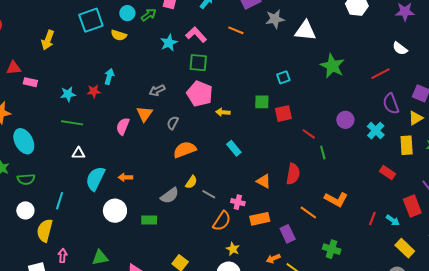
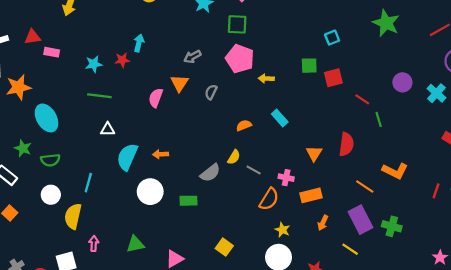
orange semicircle: (185, 150) -> (244, 125), moved, size x0.6
orange triangle: (264, 181) -> (314, 153), turned 35
purple rectangle: (288, 234) -> (361, 220), moved, size x1.4
orange arrow: (273, 259) -> (323, 223), moved, turned -40

